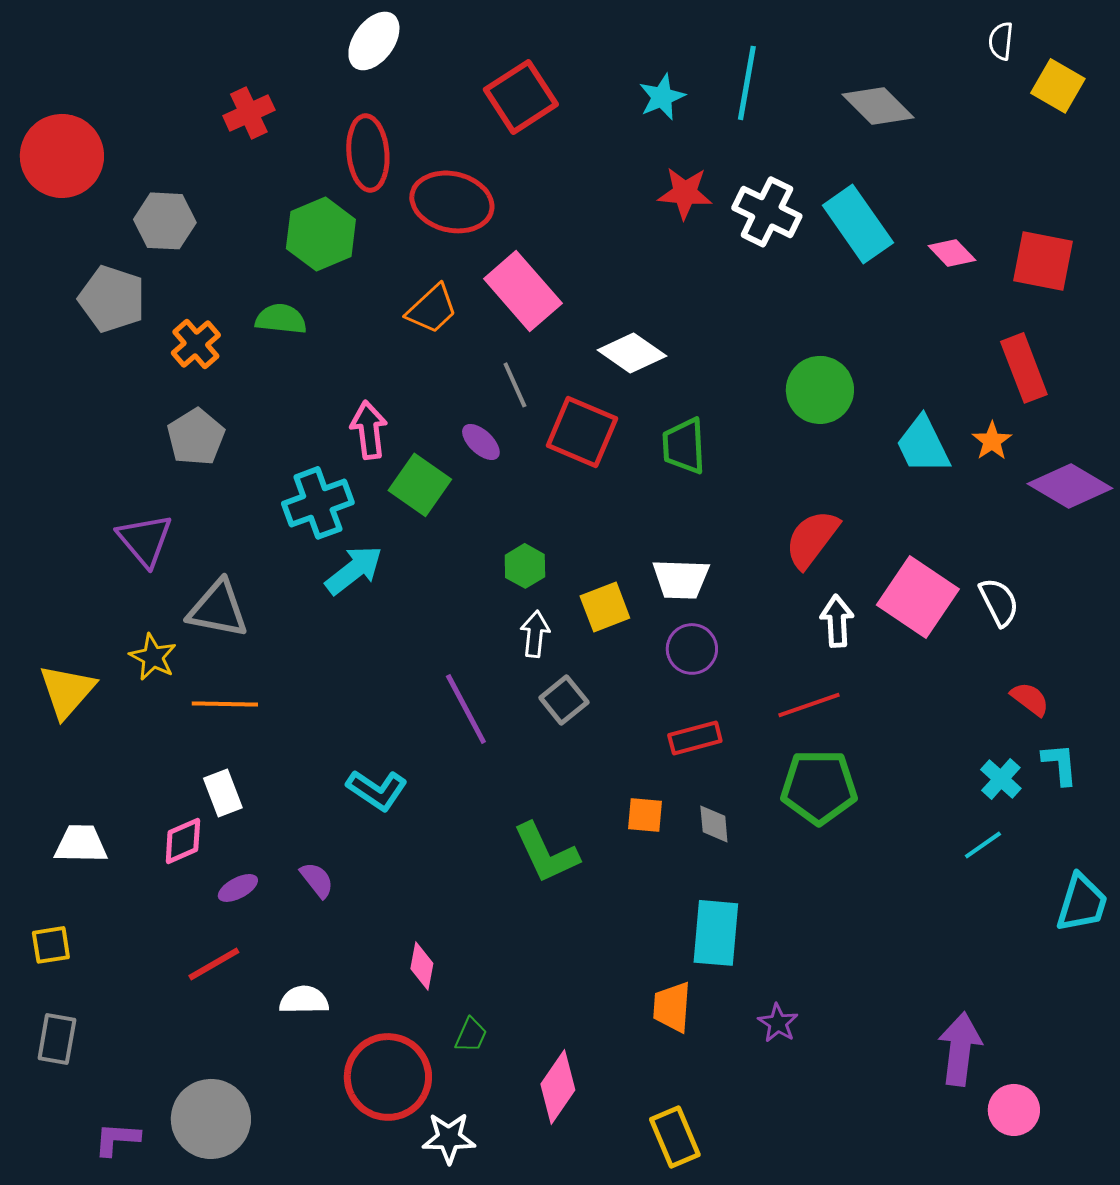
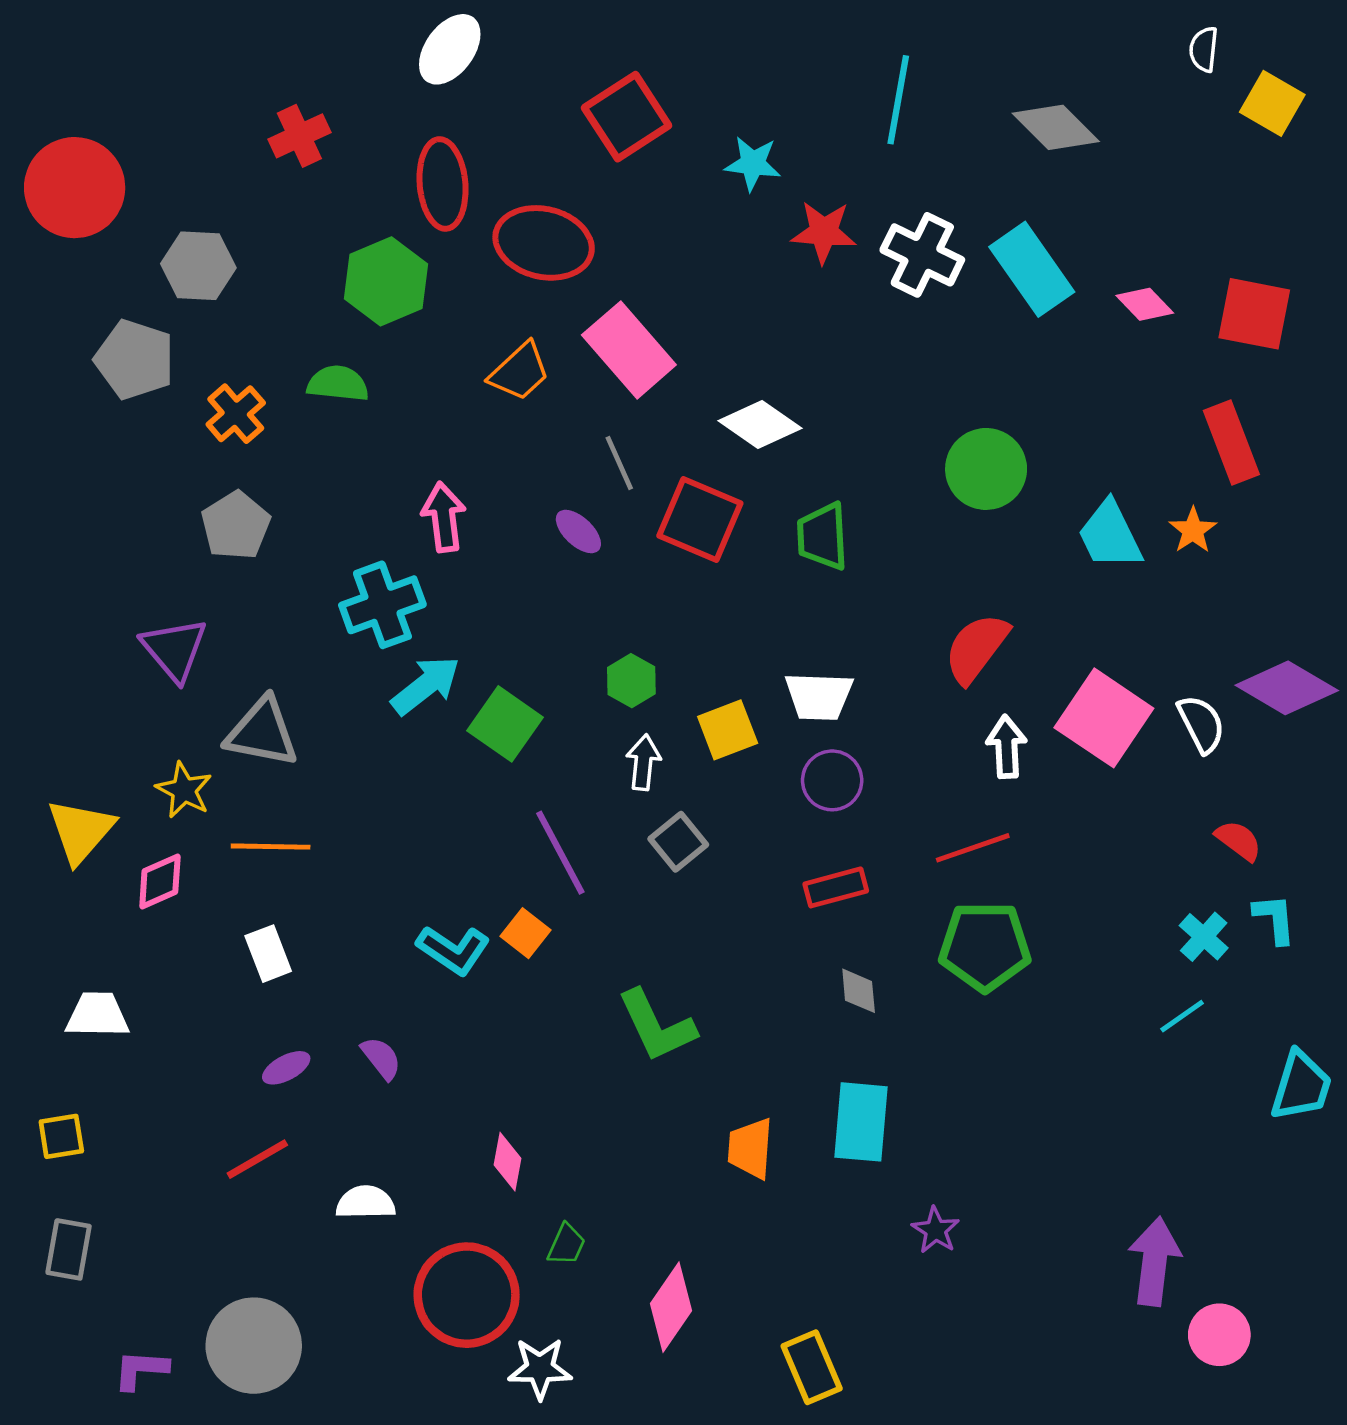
cyan star: (662, 97) -> (753, 164), moved, turned 30
green square: (420, 485) -> (505, 724), moved
purple diamond: (1070, 486) -> (1287, 688), moved
orange square: (645, 815) -> (525, 933), moved, turned 33
pink diamond: (183, 841) -> (160, 881), moved
orange trapezoid: (672, 1007) -> (750, 1148), moved

